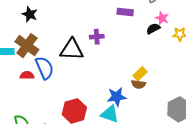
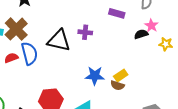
red semicircle: (27, 75) -> (11, 58), turned -32
blue star: (117, 97) -> (95, 76), moved

